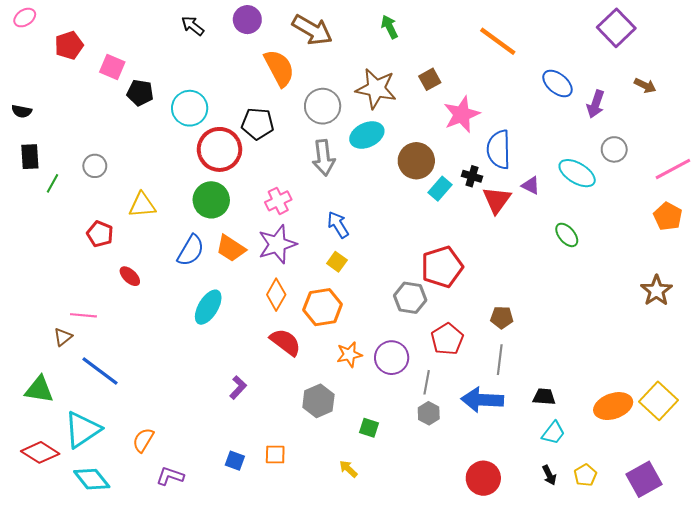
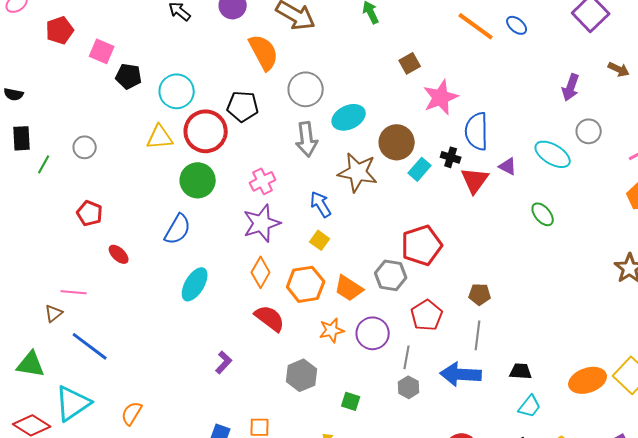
blue ellipse: (557, 83) -> (517, 25), moved, size x0.7
brown star: (376, 89) -> (358, 172), moved
yellow triangle: (142, 205) -> (160, 137), moved
orange trapezoid: (231, 248) -> (349, 288), moved

